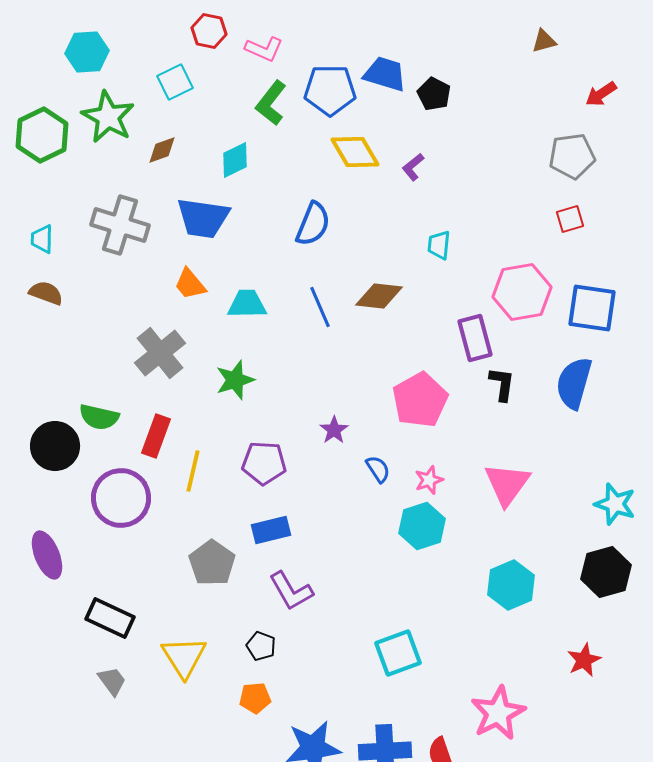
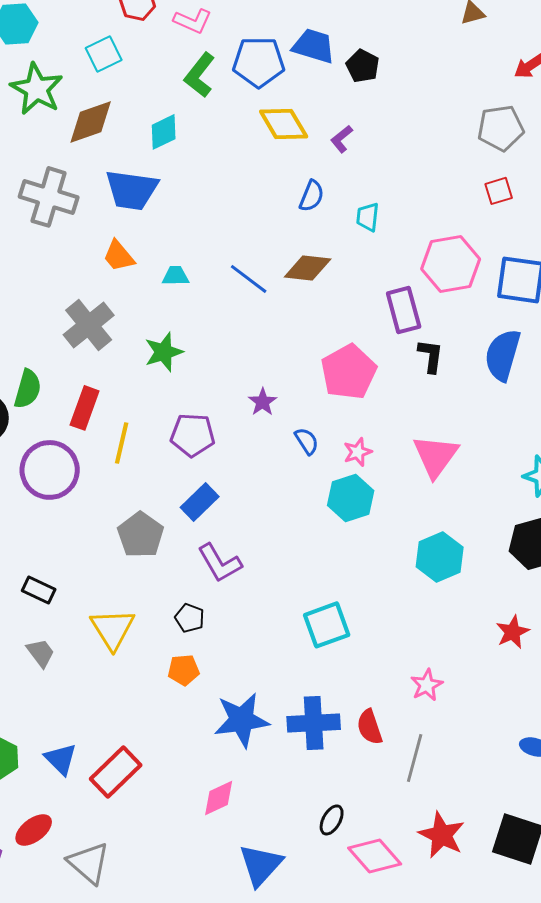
brown diamond: (162, 150) -> (91, 122), size x1.6
blue semicircle: (313, 224) -> (312, 196), moved, size x0.7
cyan trapezoid: (247, 304) -> (176, 276), size x0.7
blue line: (320, 307) -> (249, 279), turned -30
green semicircle: (99, 417) -> (28, 389), turned -87
blue rectangle: (271, 530) -> (200, 502), turned -30
black rectangle: (110, 618) -> (39, 590), size x0.7
pink star: (498, 713) -> (427, 685), size x0.6

